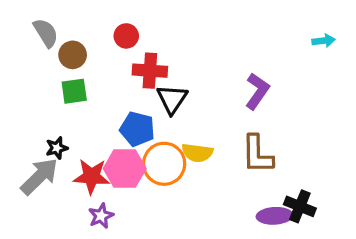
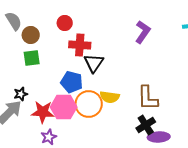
purple L-shape: (257, 91) -> (143, 32), moved
black cross: (300, 206) -> (146, 125), moved, turned 36

